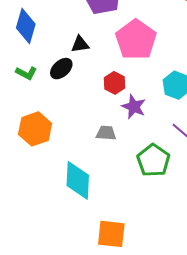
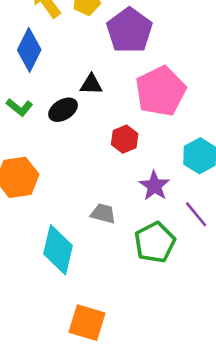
purple star: (134, 107) -> (154, 186), moved
gray trapezoid: (106, 133) -> (103, 213), moved

